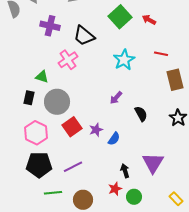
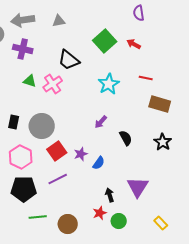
purple cross: (50, 26) -> (23, 49), moved
green triangle: (42, 77) -> (30, 81), moved
brown rectangle: (175, 80) -> (160, 104), turned -60
purple line: (73, 167) -> (58, 179), moved

